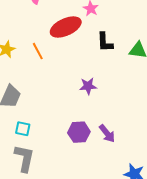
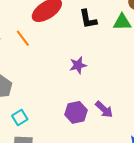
cyan square: (23, 129) -> (20, 117), turned -35

